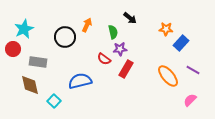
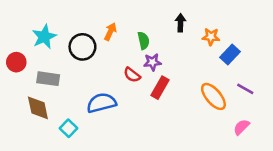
black arrow: (130, 18) -> (180, 23), moved, turned -128
cyan star: (24, 29) -> (44, 37), moved

